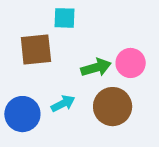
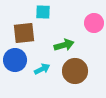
pink circle: (131, 63) -> (94, 23), moved
blue circle: (22, 114) -> (15, 60), moved

